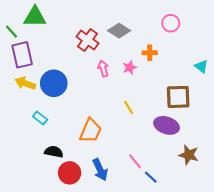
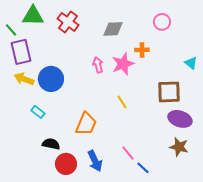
gray diamond: (119, 31) -> (113, 29), turned -35
red cross: (87, 40) -> (68, 22), moved
pink star: (130, 67) -> (123, 64), size x1.6
purple ellipse: (167, 125) -> (180, 119), moved

